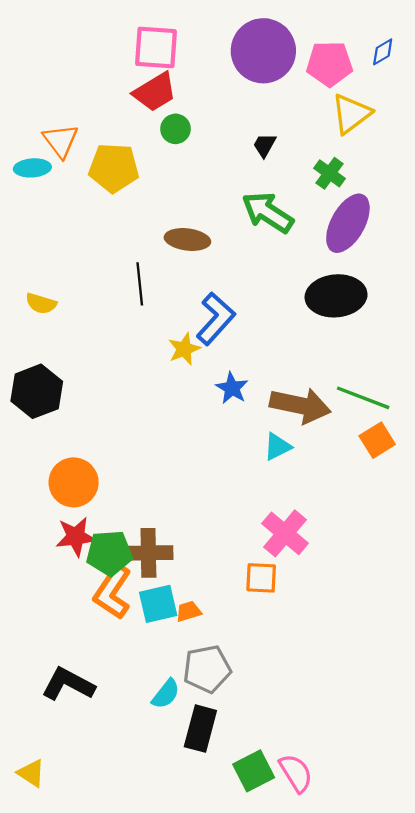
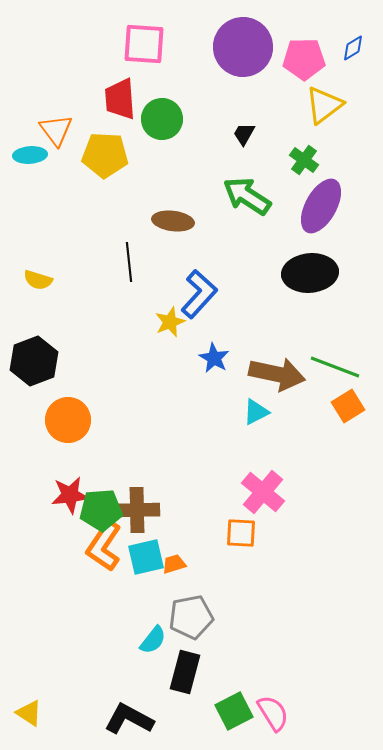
red trapezoid: (155, 92) -> (120, 99), moved, turned 117
green circle: (176, 129) -> (162, 119), size x1.5
orange circle: (74, 482) -> (68, 420), moved
black L-shape: (68, 684) -> (129, 719), moved

